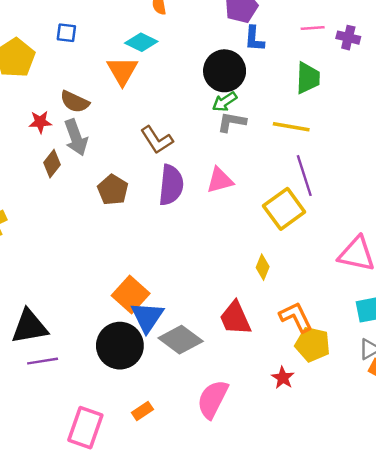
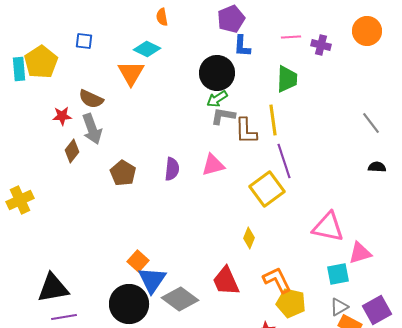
yellow line: (291, 127) -> (273, 120), turned 72
brown L-shape: (157, 140) -> (246, 131), moved, turned 32
purple semicircle: (171, 185) -> (172, 169), size x0.7
orange square: (131, 294) -> (138, 261), size x0.7

